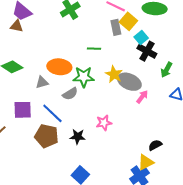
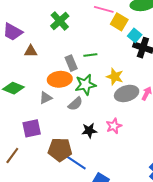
brown triangle: (17, 26) -> (31, 51), moved
gray rectangle: (116, 27) -> (71, 63), moved
gray ellipse: (129, 82) -> (127, 93), moved, turned -30
blue line: (52, 113) -> (75, 162), moved
black star: (78, 137) -> (89, 131), moved

